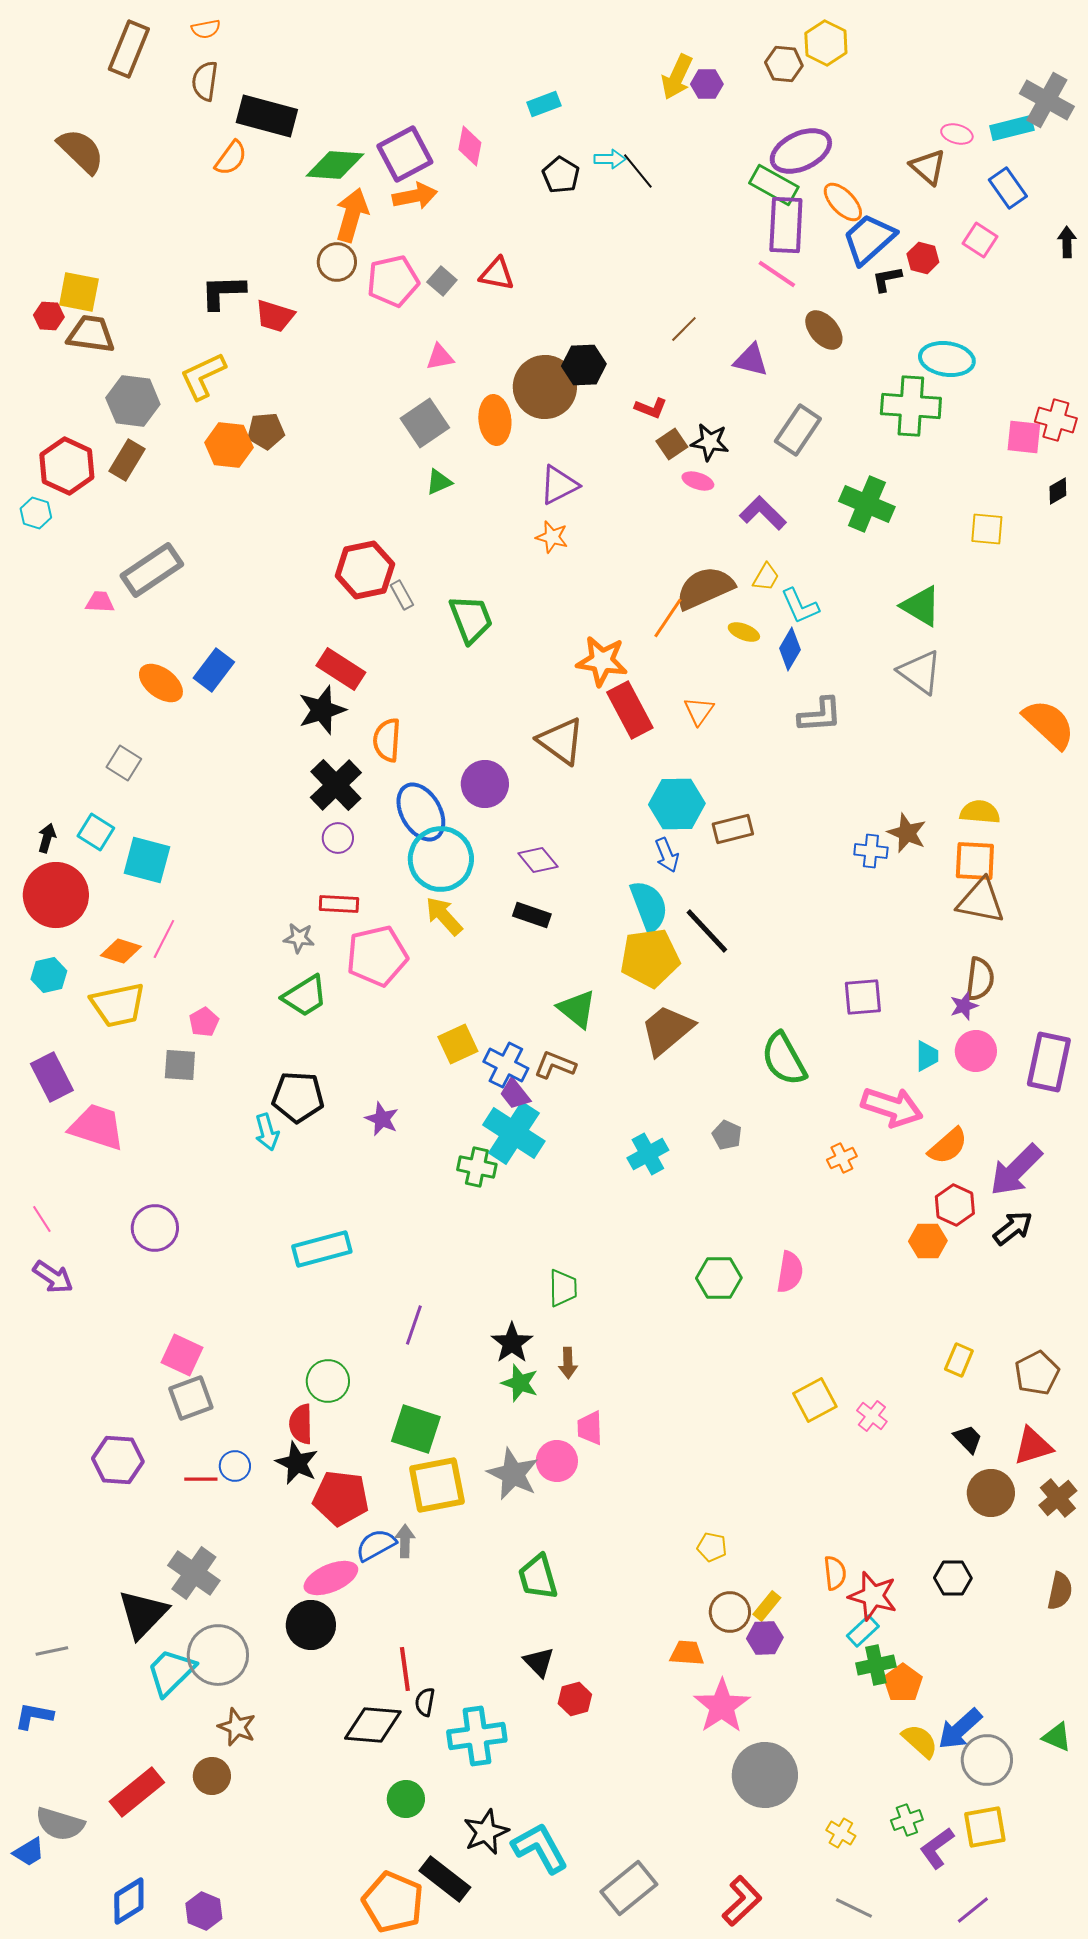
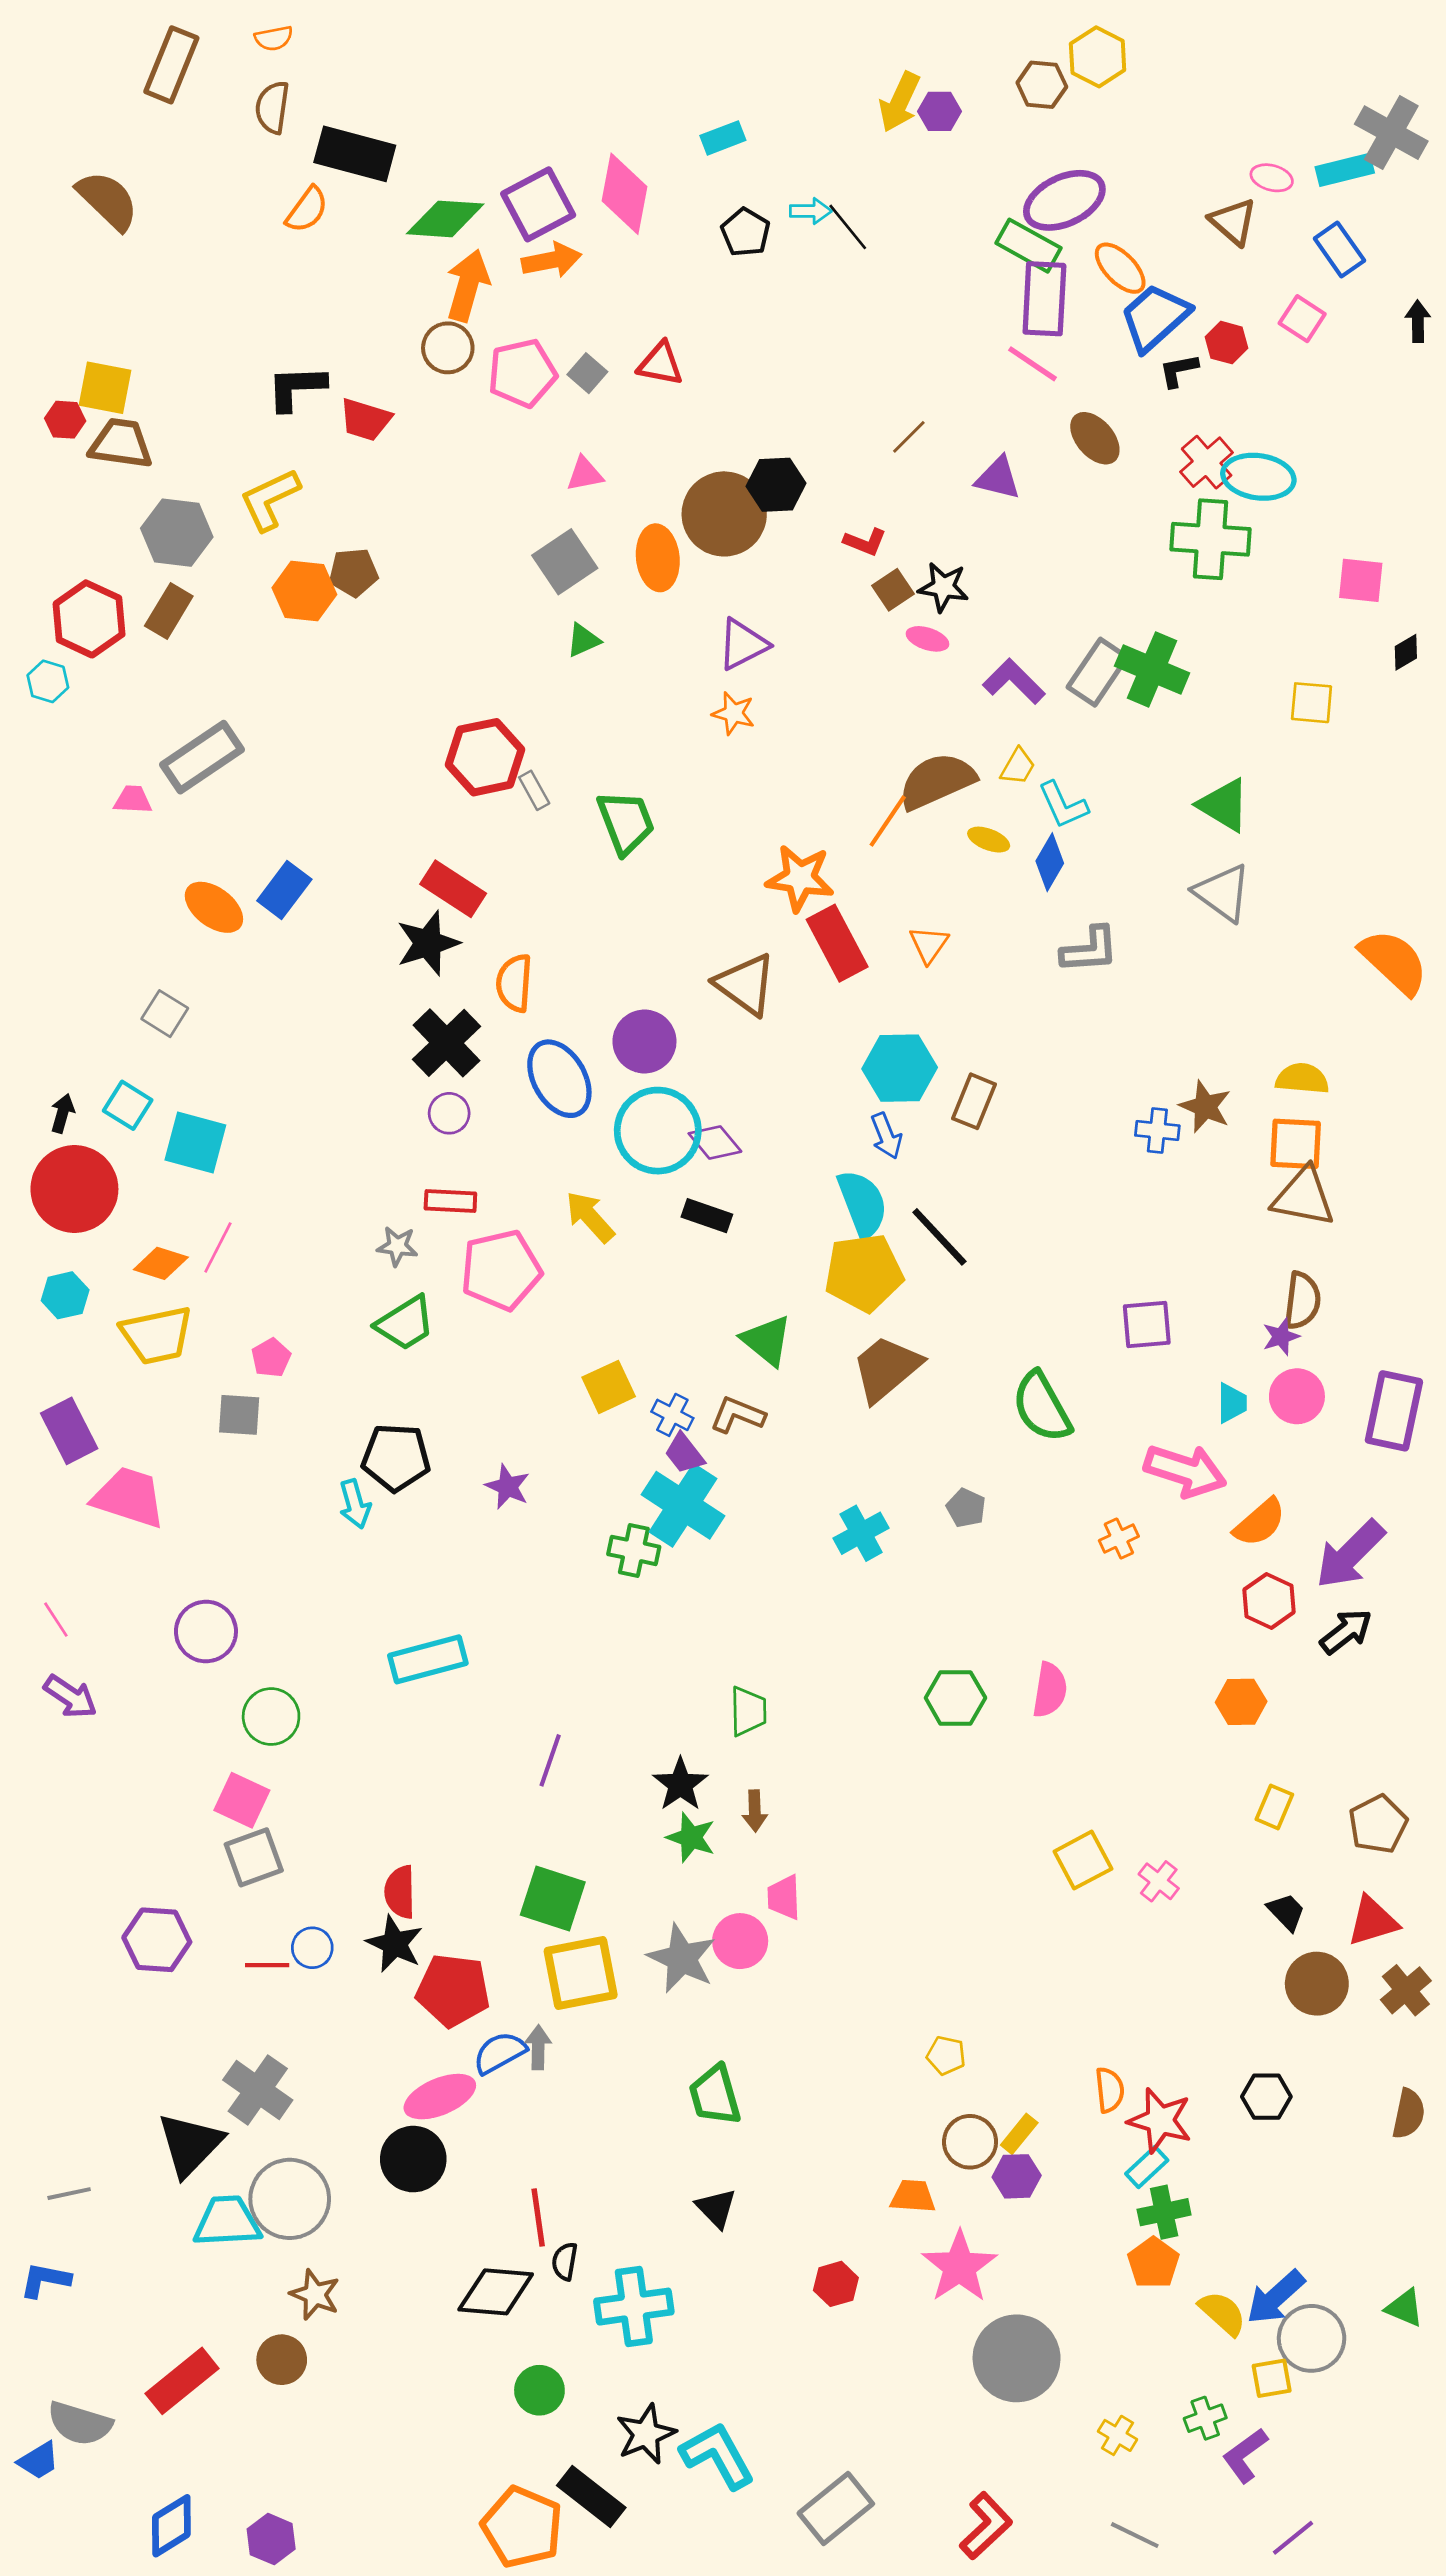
pink diamond: (470, 146) -> (625, 194), size x1.5
red cross: (1056, 420) -> (1207, 462), moved, turned 33
gray rectangle: (798, 430) -> (1098, 672), moved
brown rectangle: (733, 829) -> (974, 1101), turned -54
cyan circle: (441, 859) -> (658, 1131), moved
blue cross: (506, 1065) -> (672, 1415), size x0.7
orange hexagon: (928, 1241) -> (1241, 1702), moved
green circle: (328, 1381) -> (271, 1717), moved
cyan trapezoid: (171, 1672) -> (227, 2221), turned 42
orange pentagon: (903, 1683) -> (1153, 2263), moved
red hexagon: (575, 1699) -> (836, 2284), moved
yellow square: (985, 1827) -> (1272, 2378), moved, size x0.7

